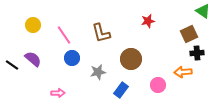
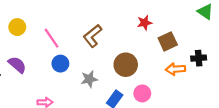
brown L-shape: (101, 33) -> (92, 36), turned 65
brown square: (189, 34) -> (168, 41), moved
orange arrow: (183, 72) -> (175, 69), moved
pink circle: (158, 85) -> (142, 93), moved

